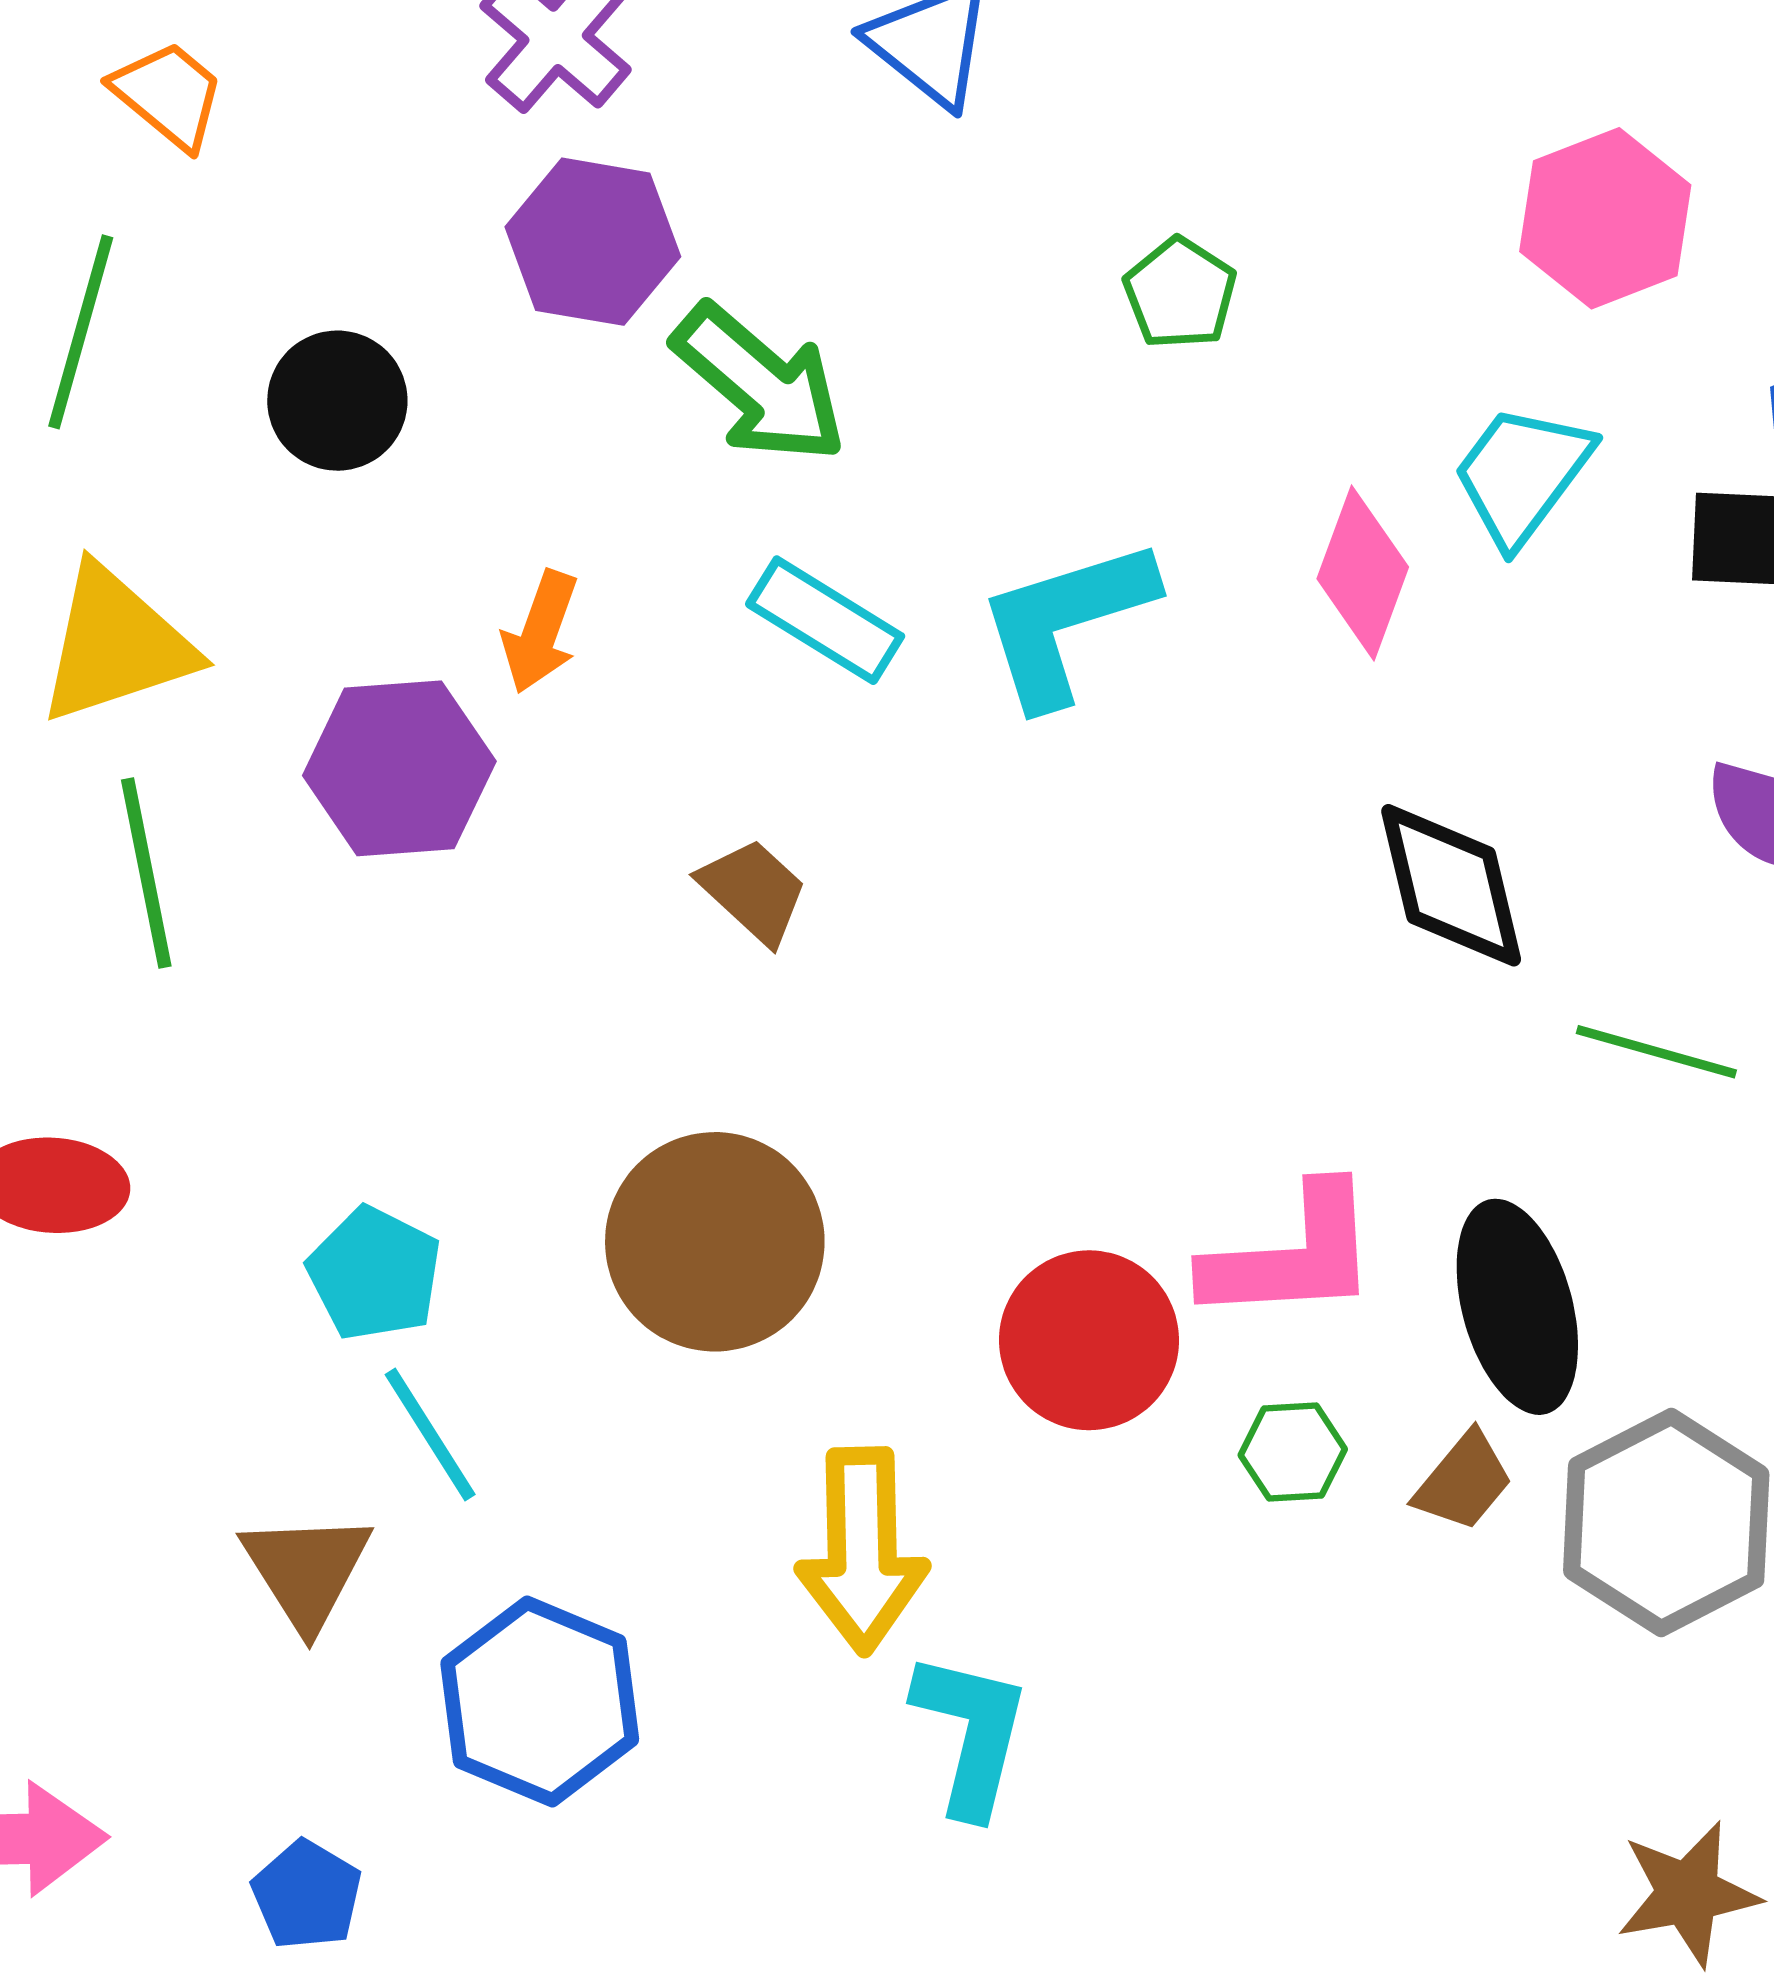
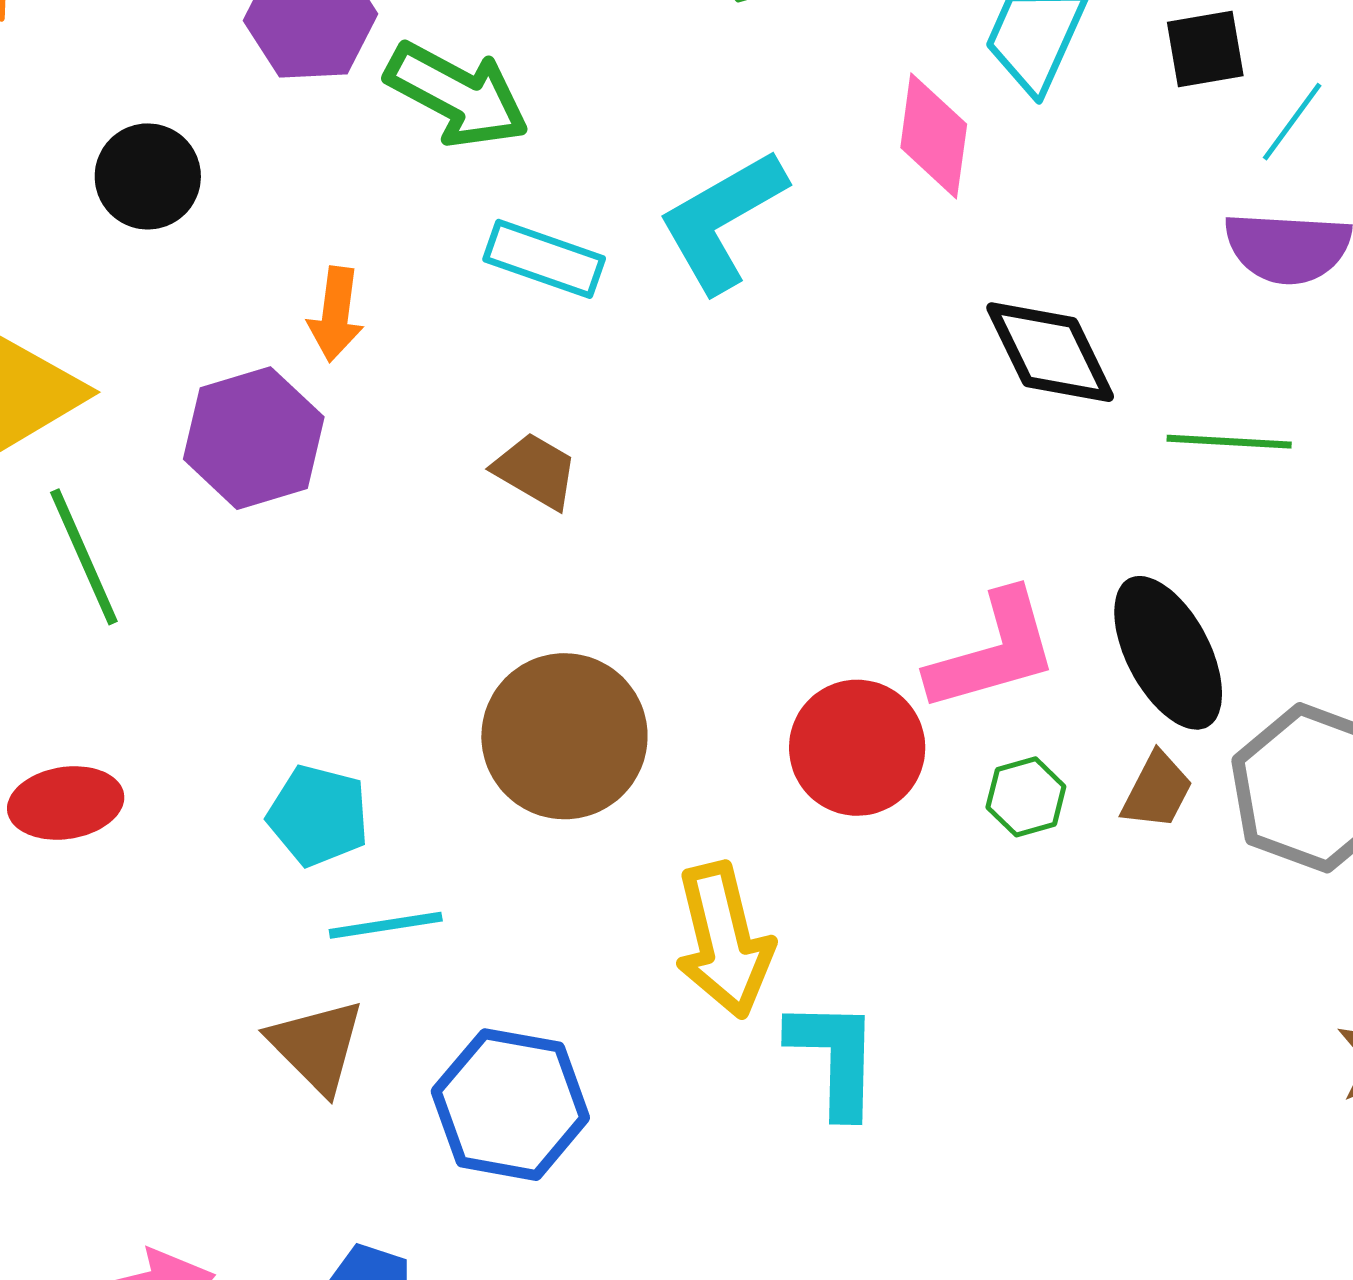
cyan line: (430, 1434) -> (386, 925), turned -54

